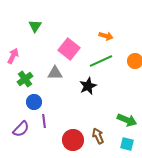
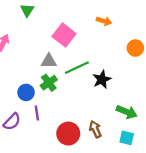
green line: (101, 61) -> (77, 68), moved
green cross: (25, 79) -> (49, 83), moved
black star: (88, 86) -> (102, 79), moved

